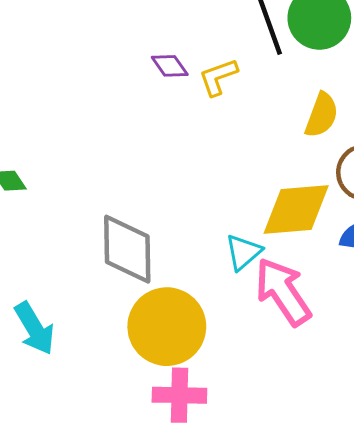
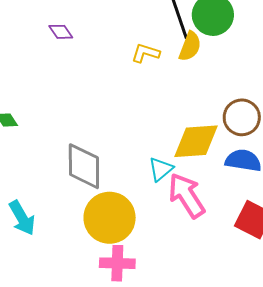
purple diamond: (170, 66) -> (61, 32), moved
yellow L-shape: (218, 77) -> (146, 53), turned 36
yellow semicircle: (322, 115) -> (190, 46), moved

